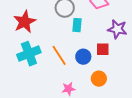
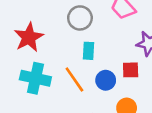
cyan rectangle: (77, 25) -> (88, 51), moved
cyan cross: (29, 54) -> (35, 78), turned 35

